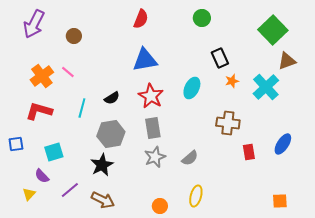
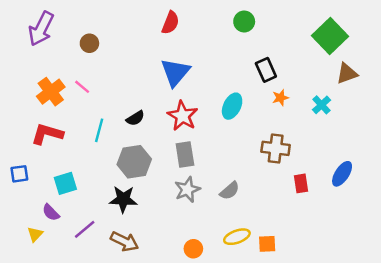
blue triangle: (145, 60) -> (175, 72), turned -40
cyan cross: (266, 87) -> (322, 105), size x0.6
black star: (102, 165) -> (123, 199), turned 30
yellow ellipse: (196, 196) -> (237, 237), turned 55
orange square: (280, 201) -> (267, 244), moved

